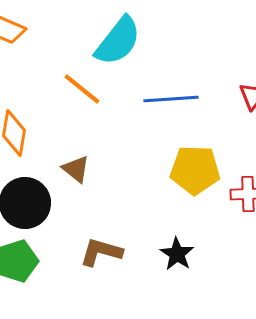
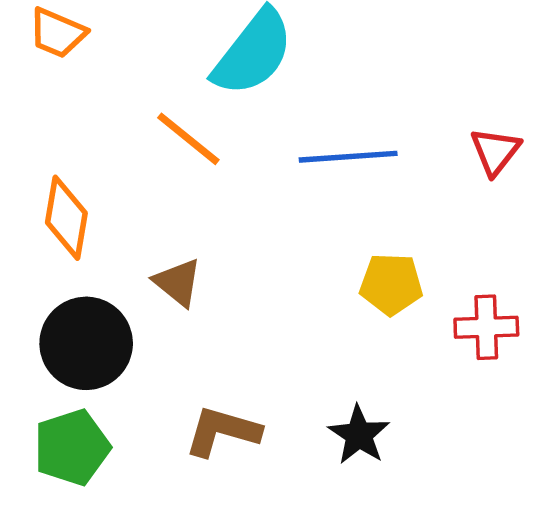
yellow pentagon: (195, 170) -> (391, 284), size x0.7

